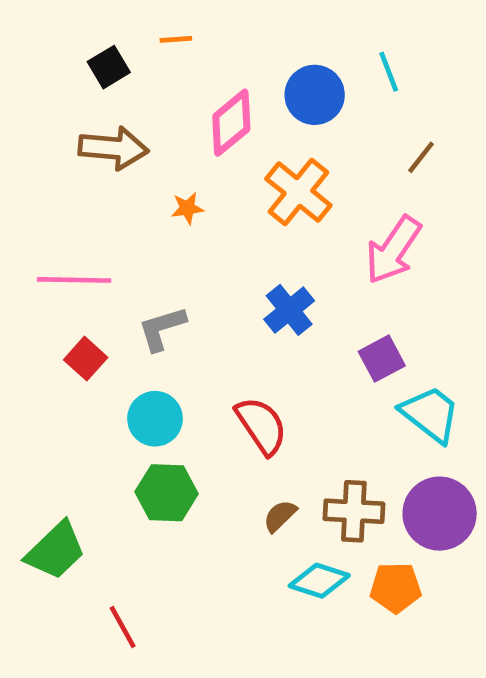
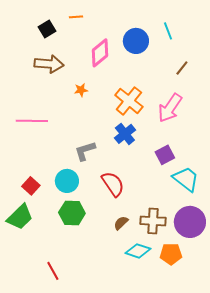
orange cross: (298, 192) -> (129, 101), moved
gray L-shape: (162, 328) -> (85, 151), moved
red square: (86, 359) -> (31, 186), moved
green trapezoid: (56, 551) -> (20, 217), moved

